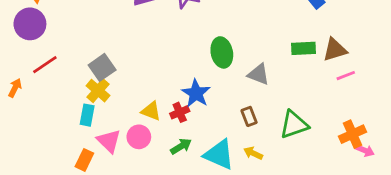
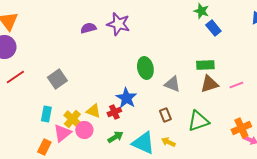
brown triangle: (335, 50) -> (209, 84), moved
yellow cross: (98, 91) -> (72, 119), moved
pink triangle: (109, 141) -> (62, 133), turned 36

